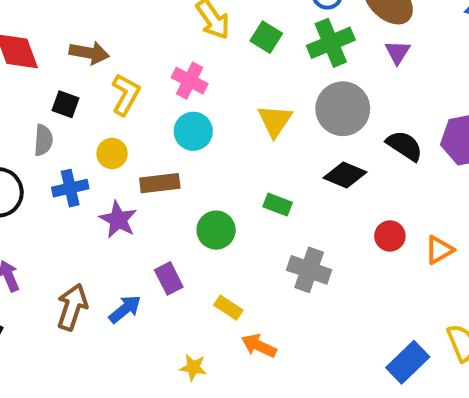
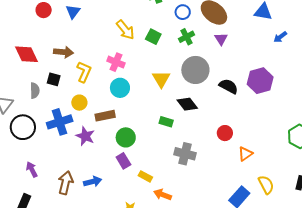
green cross: (331, 43) -> (187, 37), size x0.7
gray semicircle: (43, 140) -> (35, 91), moved
black diamond: (345, 175) -> (187, 104), moved, turned 35
blue cross: (70, 188) -> (60, 122), size x1.4
green circle: (216, 230) -> (126, 137), moved
orange triangle: (439, 250) -> (245, 154), moved
purple rectangle: (169, 278) -> (123, 161), moved
blue arrow: (125, 309) -> (93, 182), turned 30

